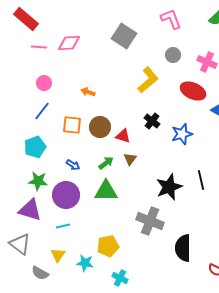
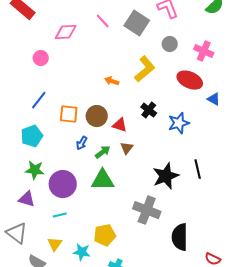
gray square: (124, 36) -> (137, 23), moved
pink line: (39, 47) -> (103, 21), moved, turned 42
pink circle: (44, 83) -> (41, 58), moved
orange arrow: (88, 92) -> (112, 81), moved
blue arrow: (73, 165) -> (82, 143), moved, turned 88
purple triangle: (30, 210) -> (27, 199), size x0.7

